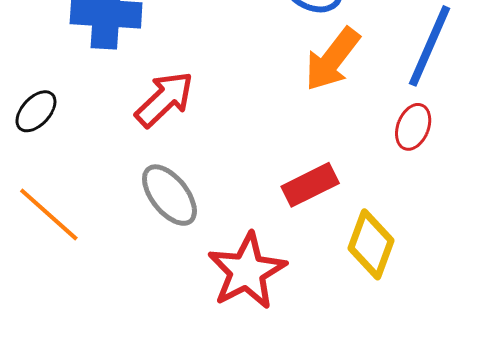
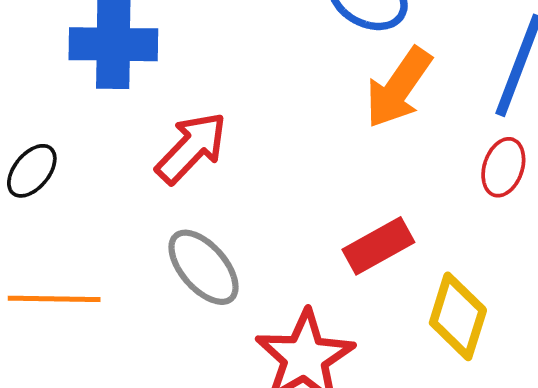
orange line: (49, 215) -> (54, 299), turned -38

